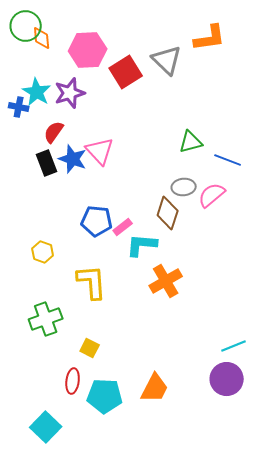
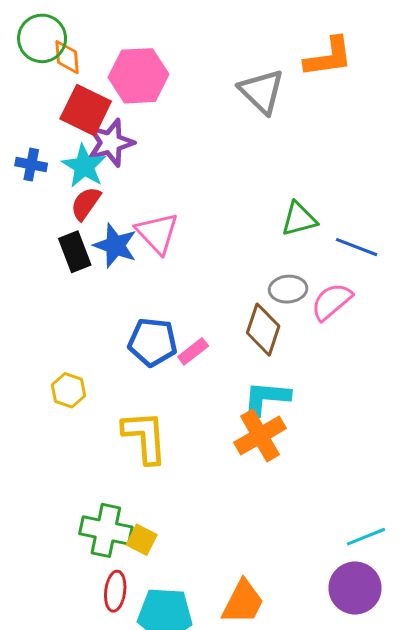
red square: (126, 72) -> (86, 110), moved, turned -32
cyan star: (37, 92) -> (84, 166), moved
cyan L-shape: (142, 245) -> (266, 398), moved
green cross: (46, 319) -> (106, 530), moved, turned 32

